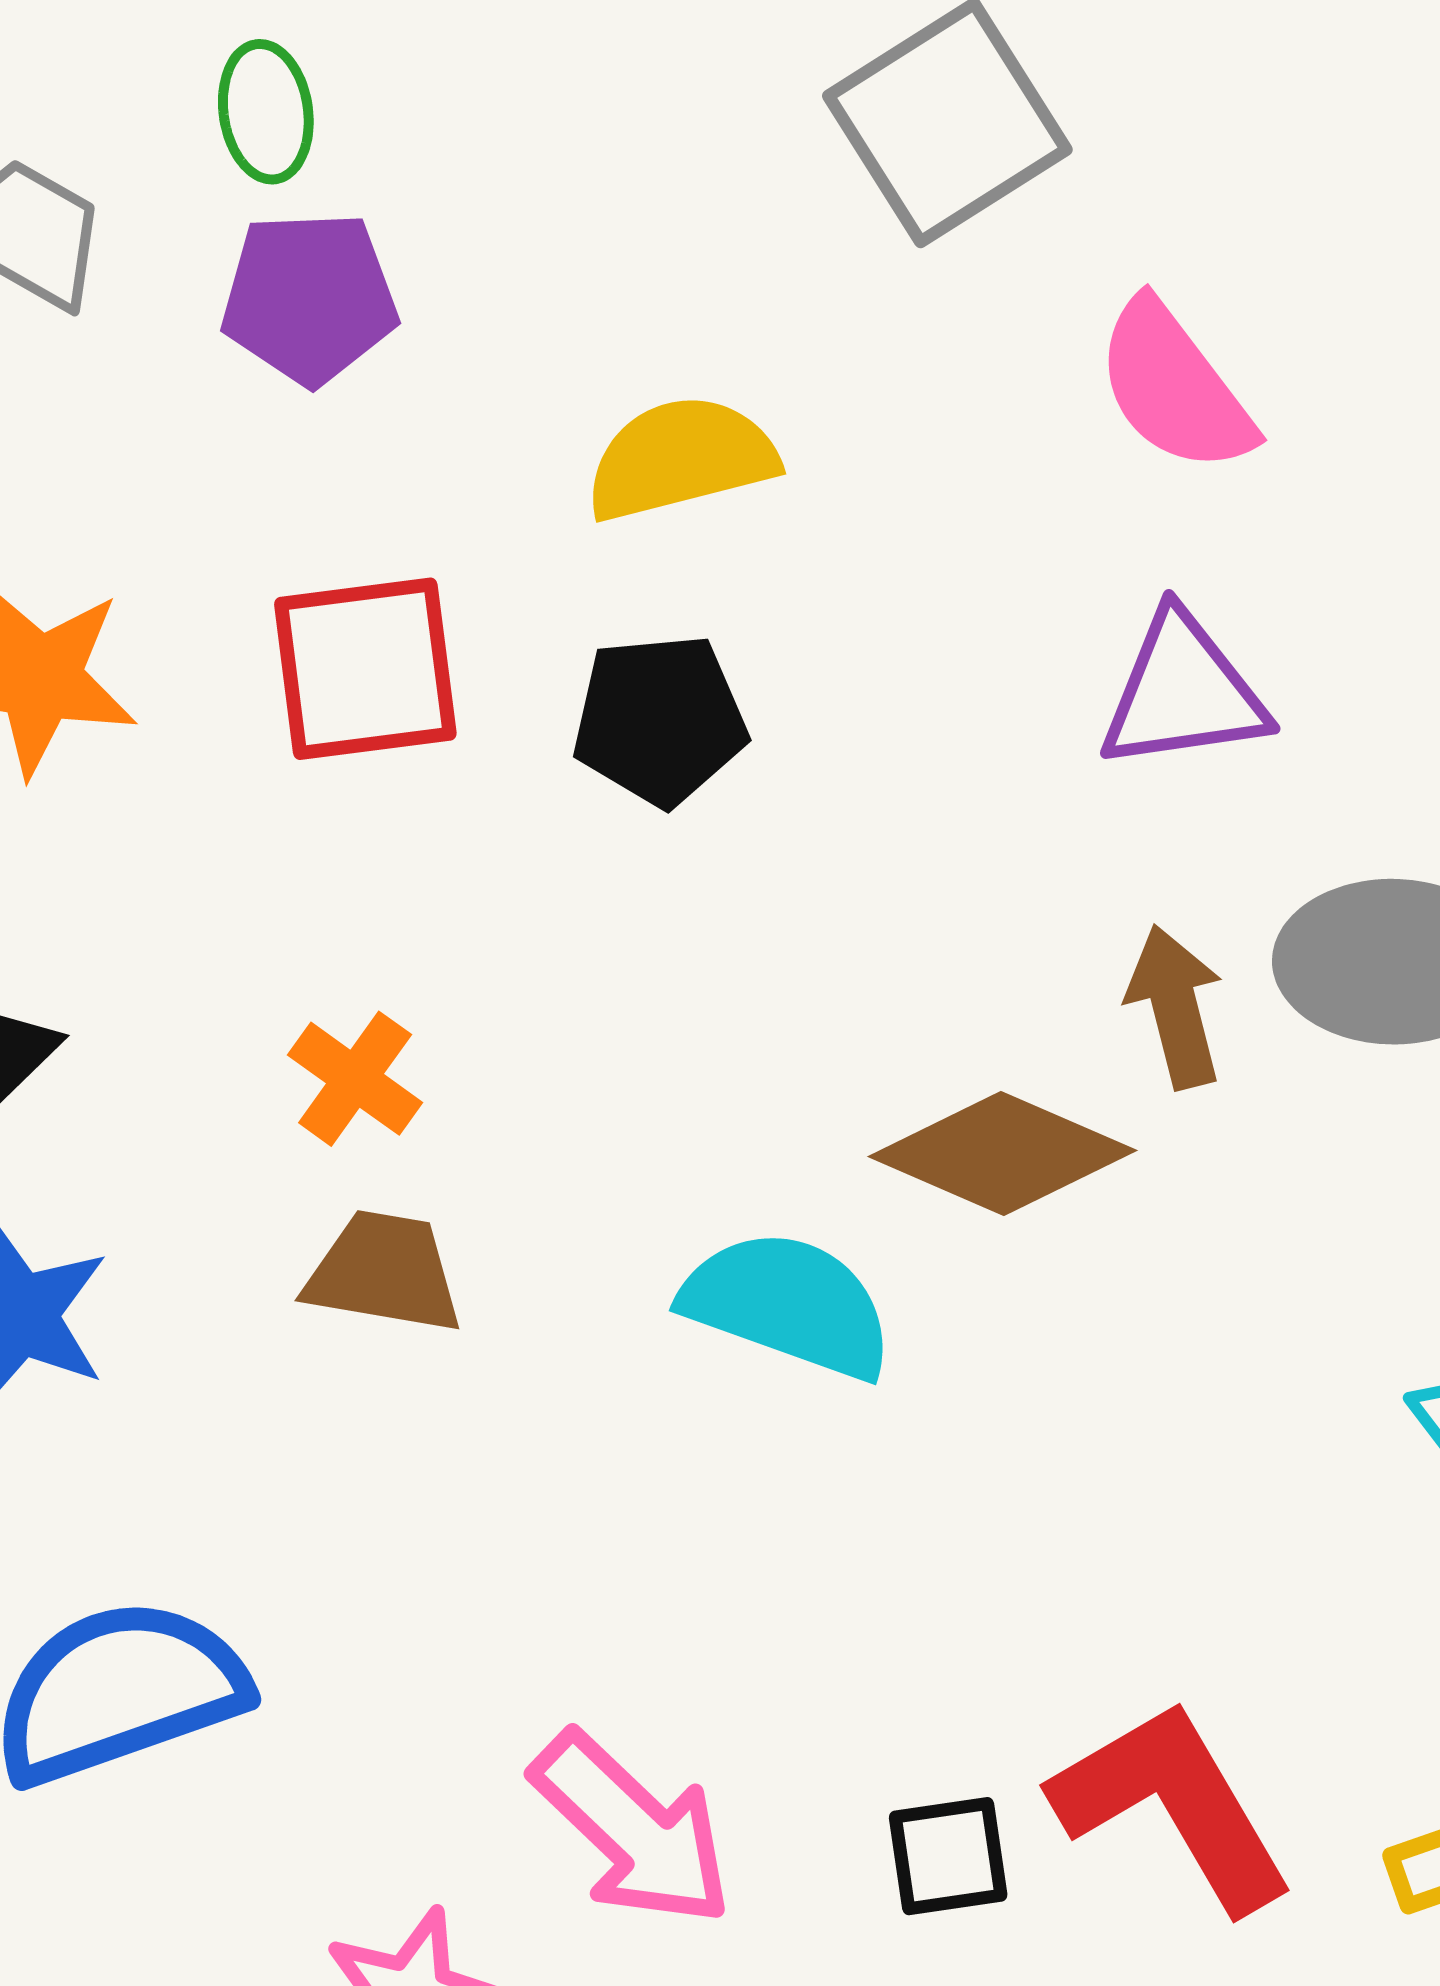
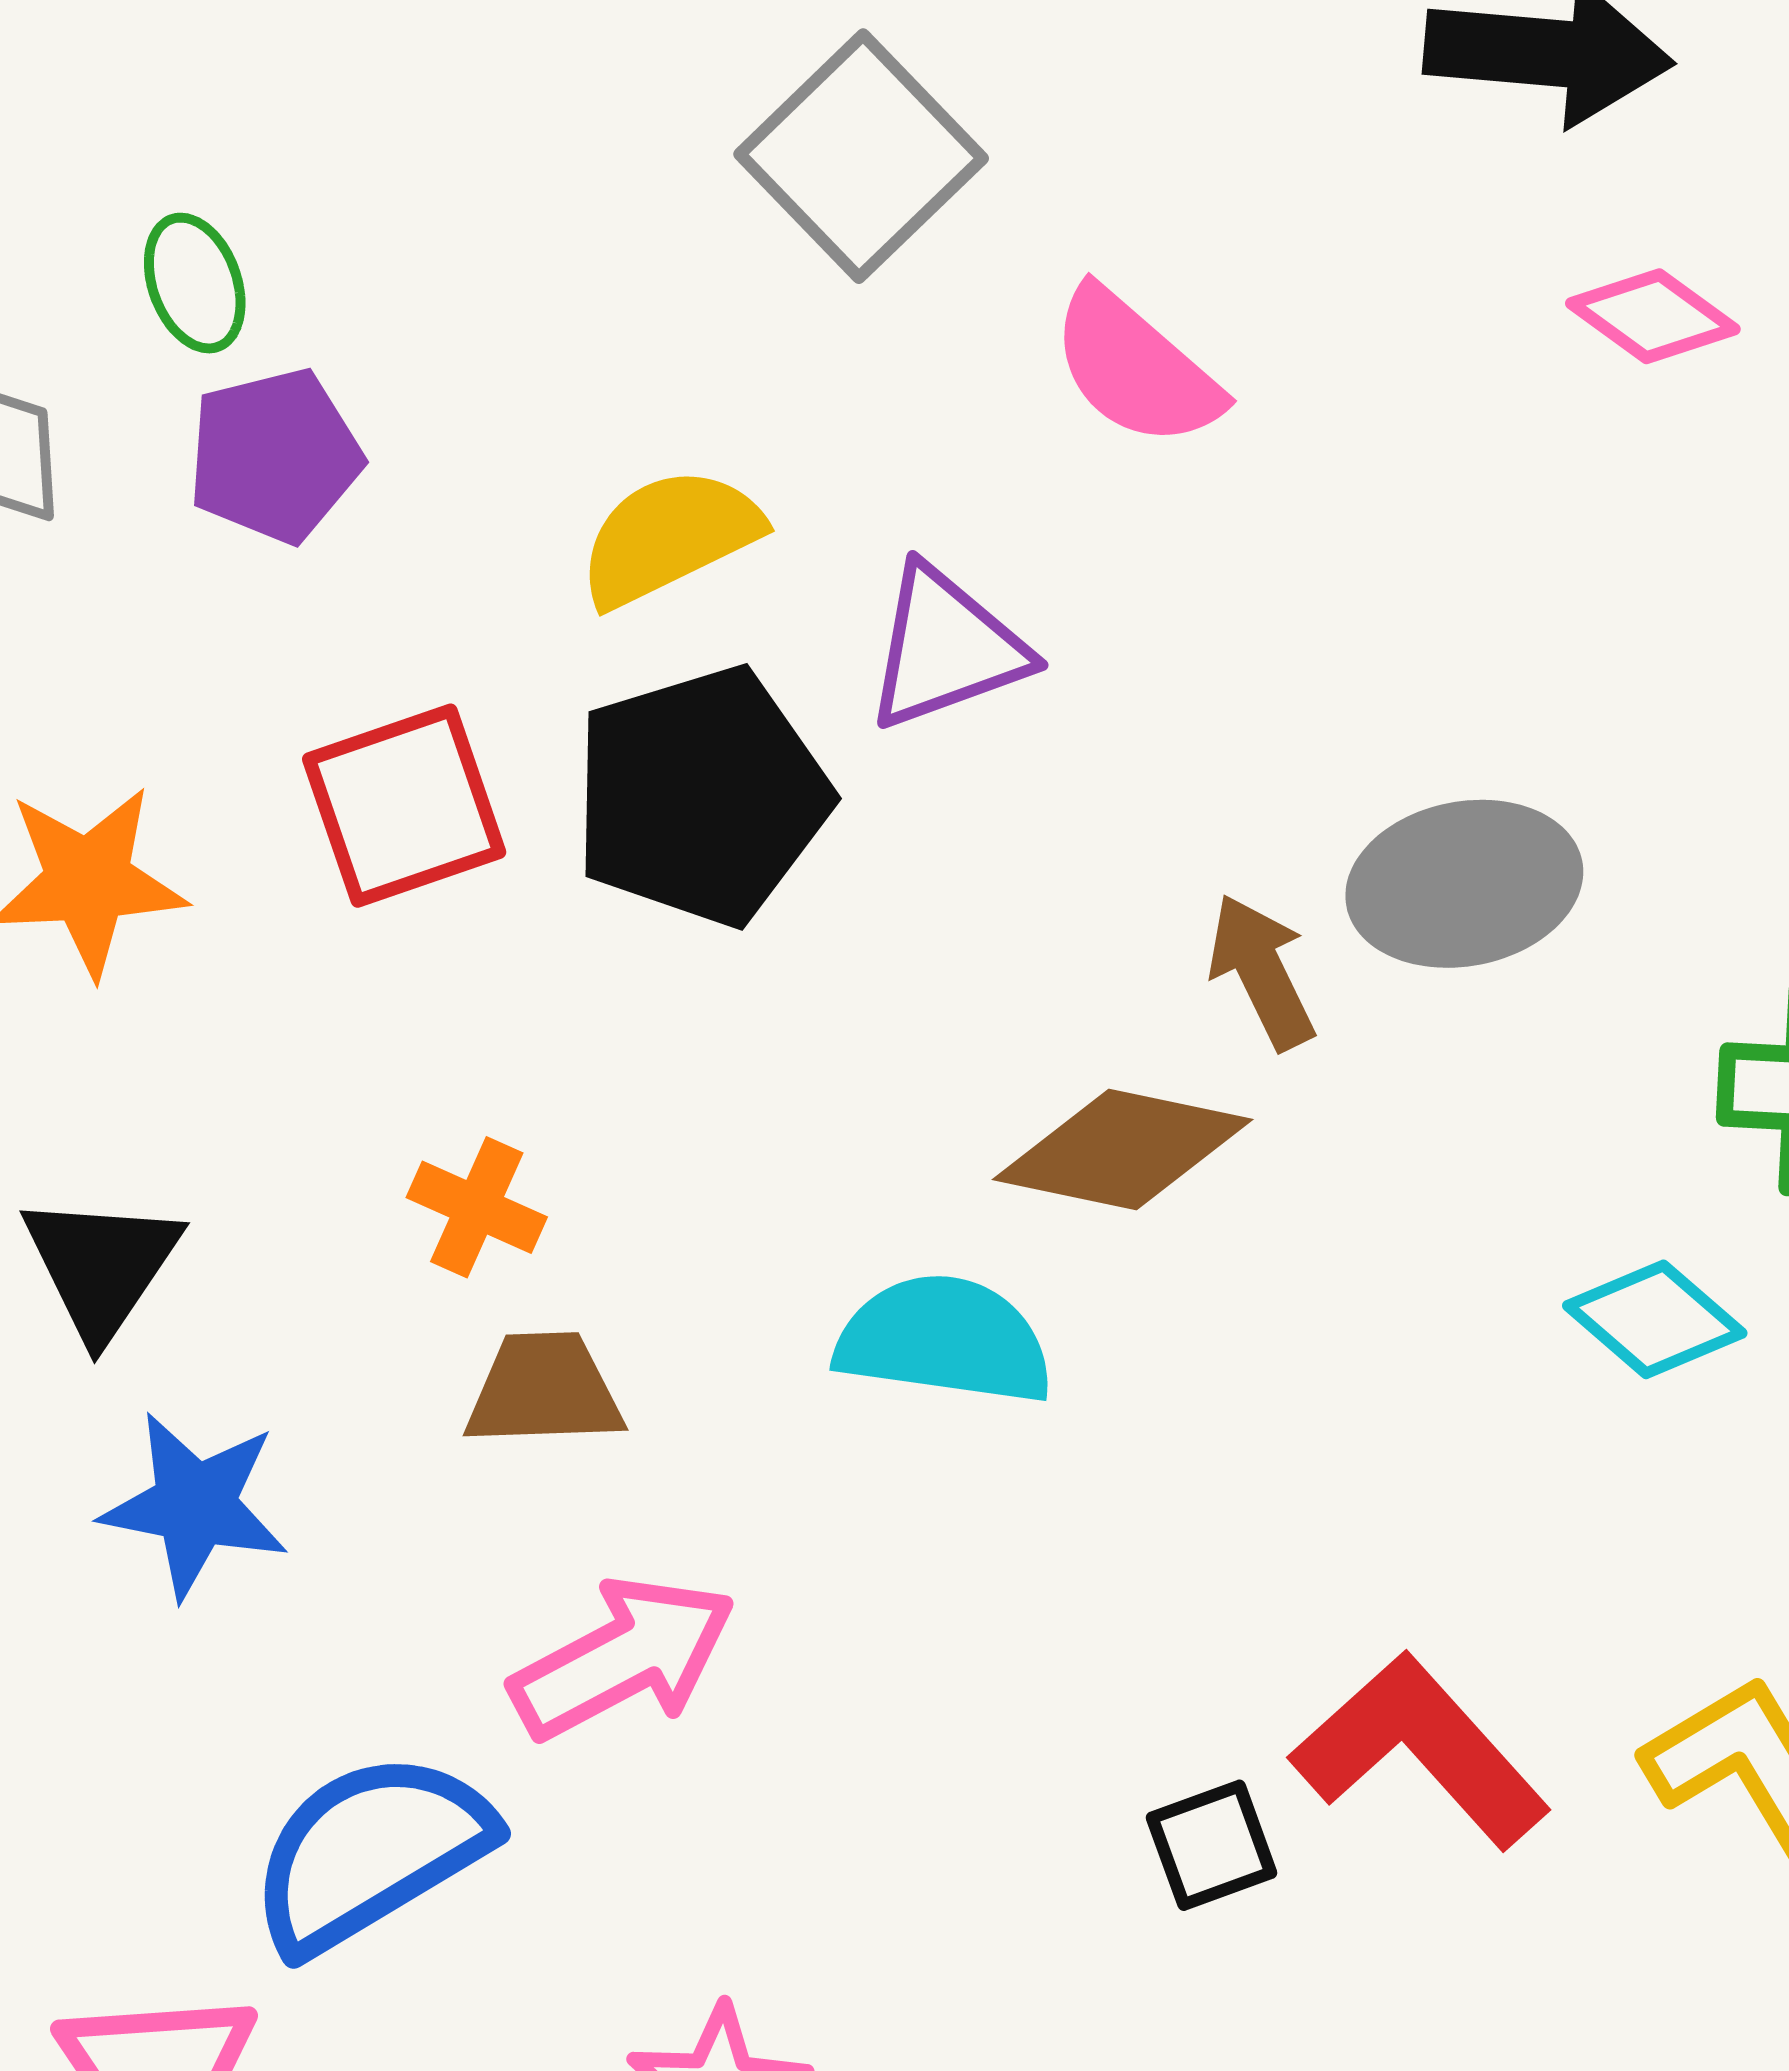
purple triangle: (1183, 692) -> (946, 648), moved
black pentagon: (660, 720) -> (701, 796), size x1.5
pink arrow: (632, 1829) -> (623, 1658), moved, turned -60

